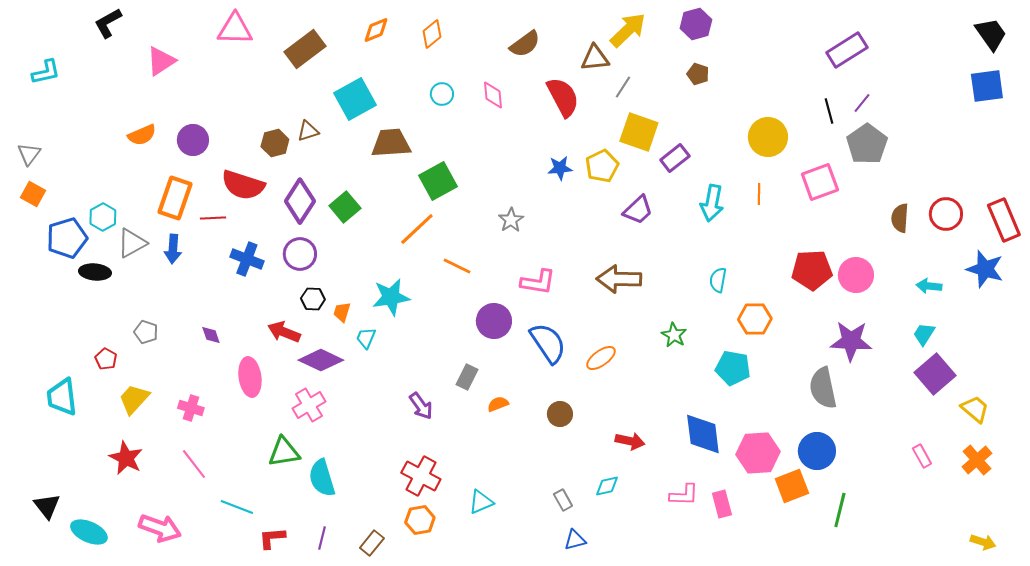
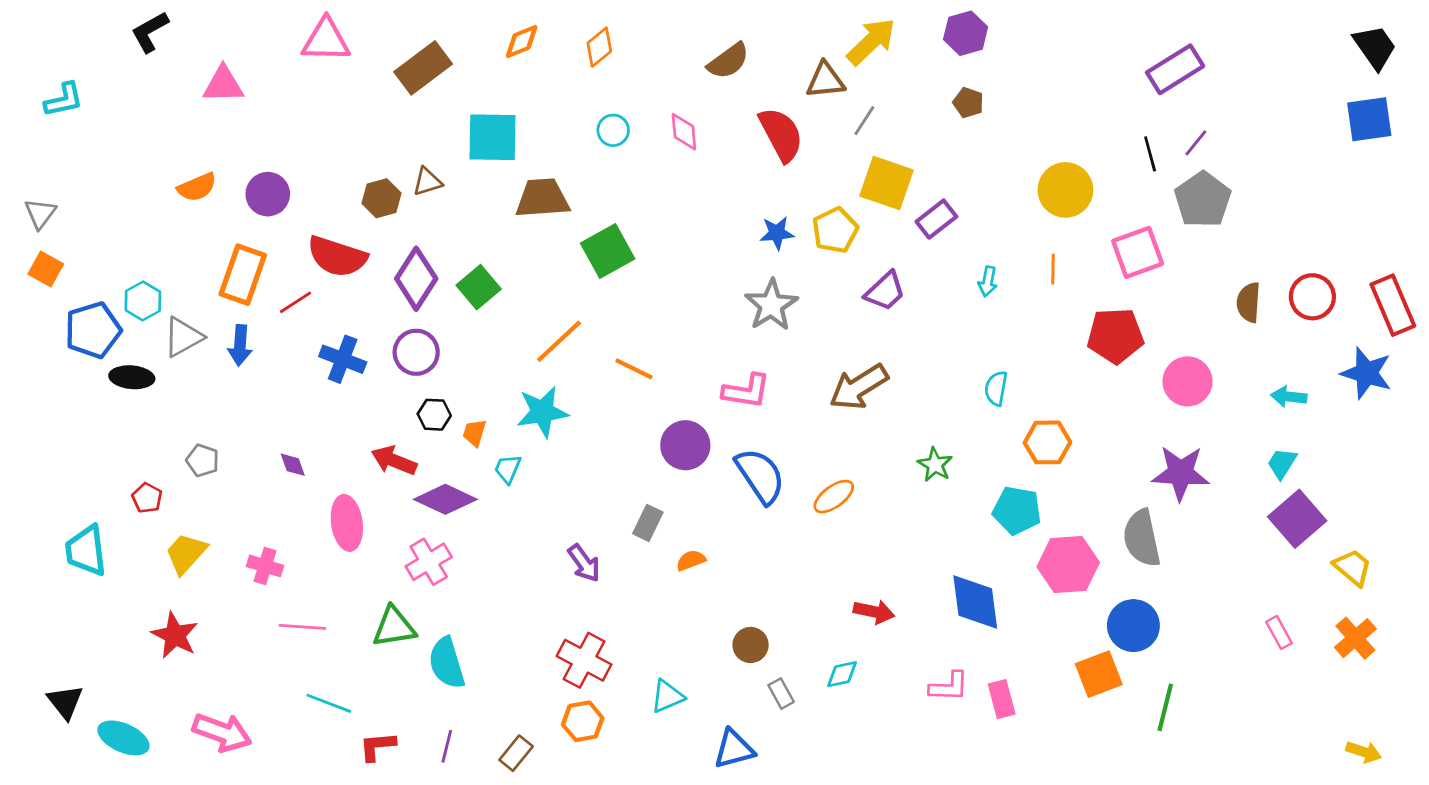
pink triangle: (161, 61) -> (223, 85), turned 32
cyan square: (355, 99) -> (492, 137), turned 30
cyan arrow: (712, 203) -> (988, 282), size x0.6
red line: (213, 218) -> (295, 302), turned -30
gray star: (511, 220) -> (771, 305), moved, size x1.5
orange line: (417, 229) -> (559, 341), moved
red pentagon: (812, 270) -> (1115, 336), moved
brown arrow: (619, 279) -> (859, 387), turned -33
brown circle: (560, 414) -> (751, 645), moved
pink hexagon: (758, 453) -> (1068, 565), moved
pink line: (194, 464) -> (302, 627), moved, turned -48
blue triangle: (575, 540) -> (734, 749), moved, size x1.4

